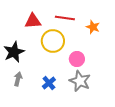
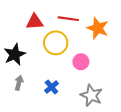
orange star: (93, 27) -> (98, 28), size x1.5
gray star: (80, 81) -> (91, 95), moved

